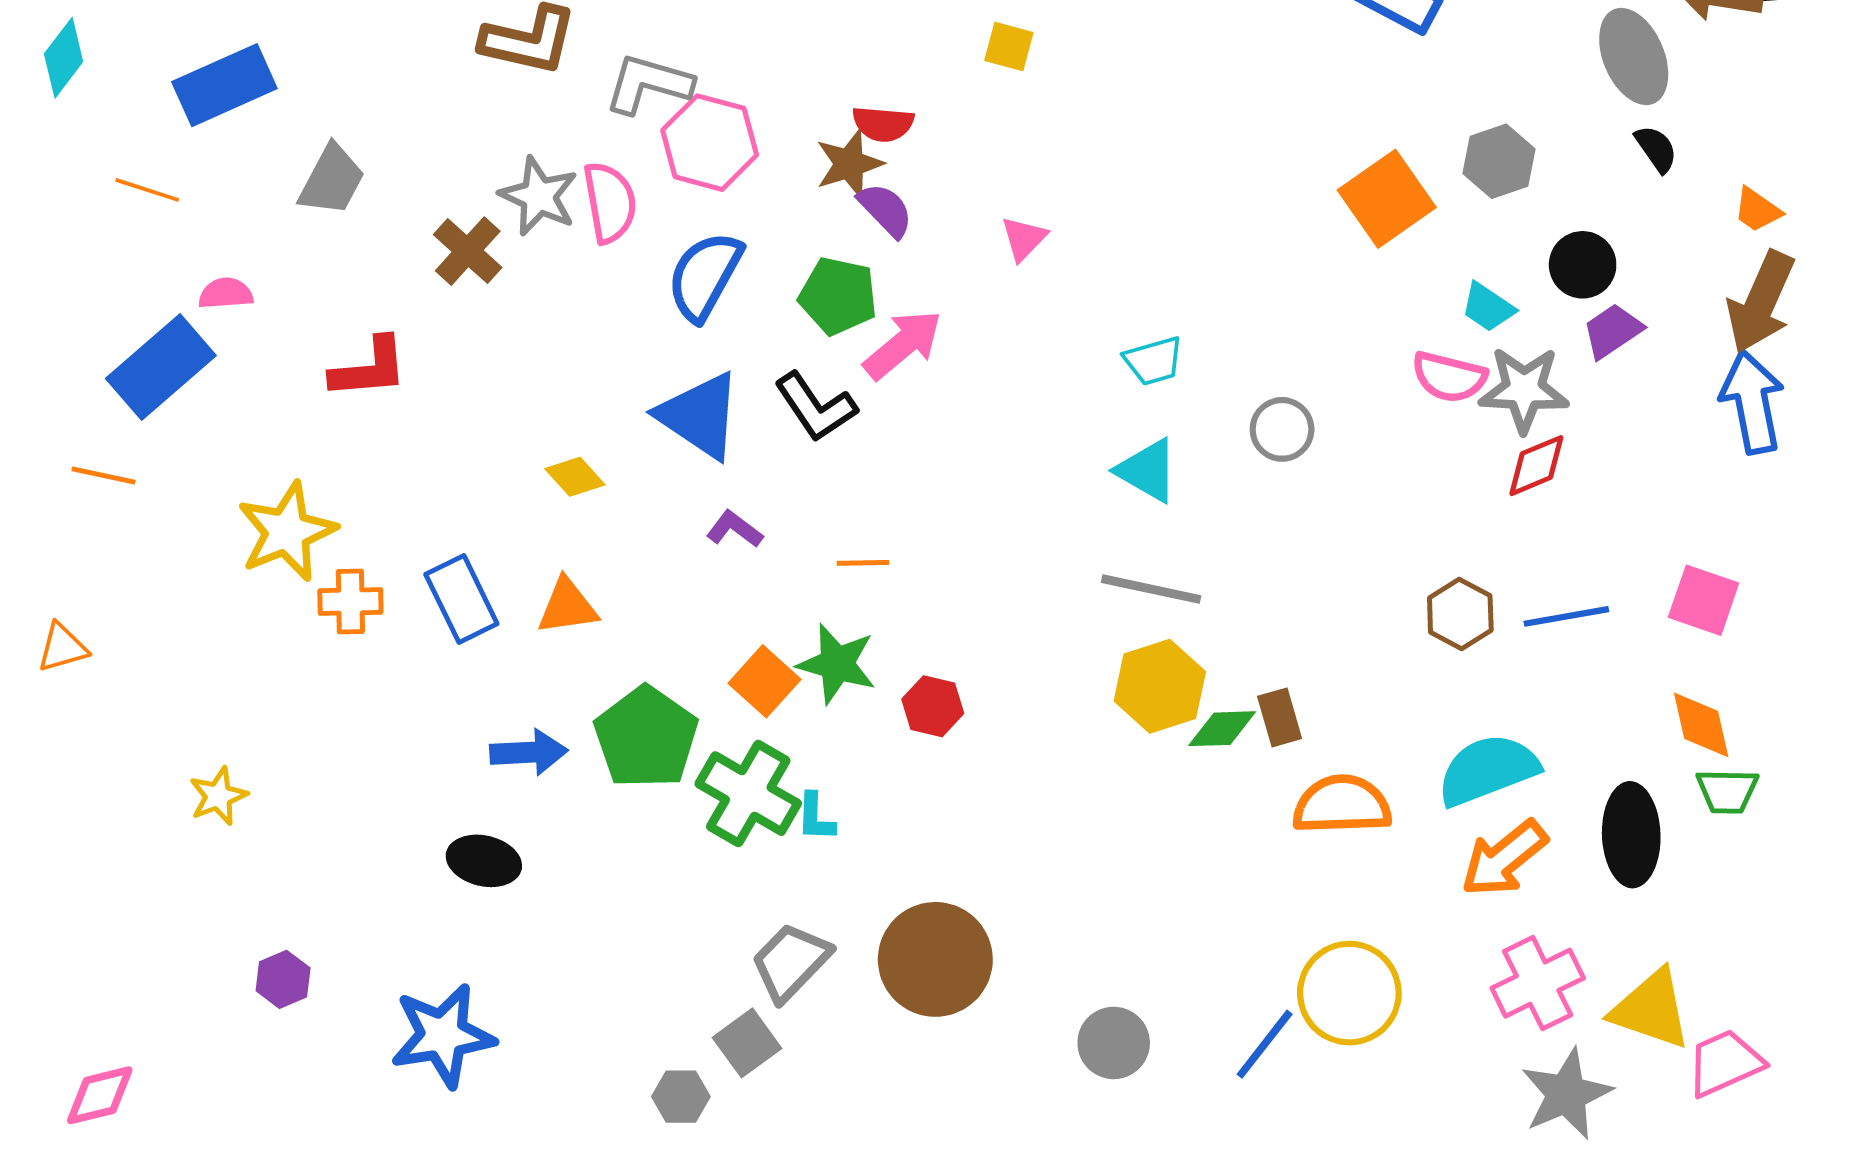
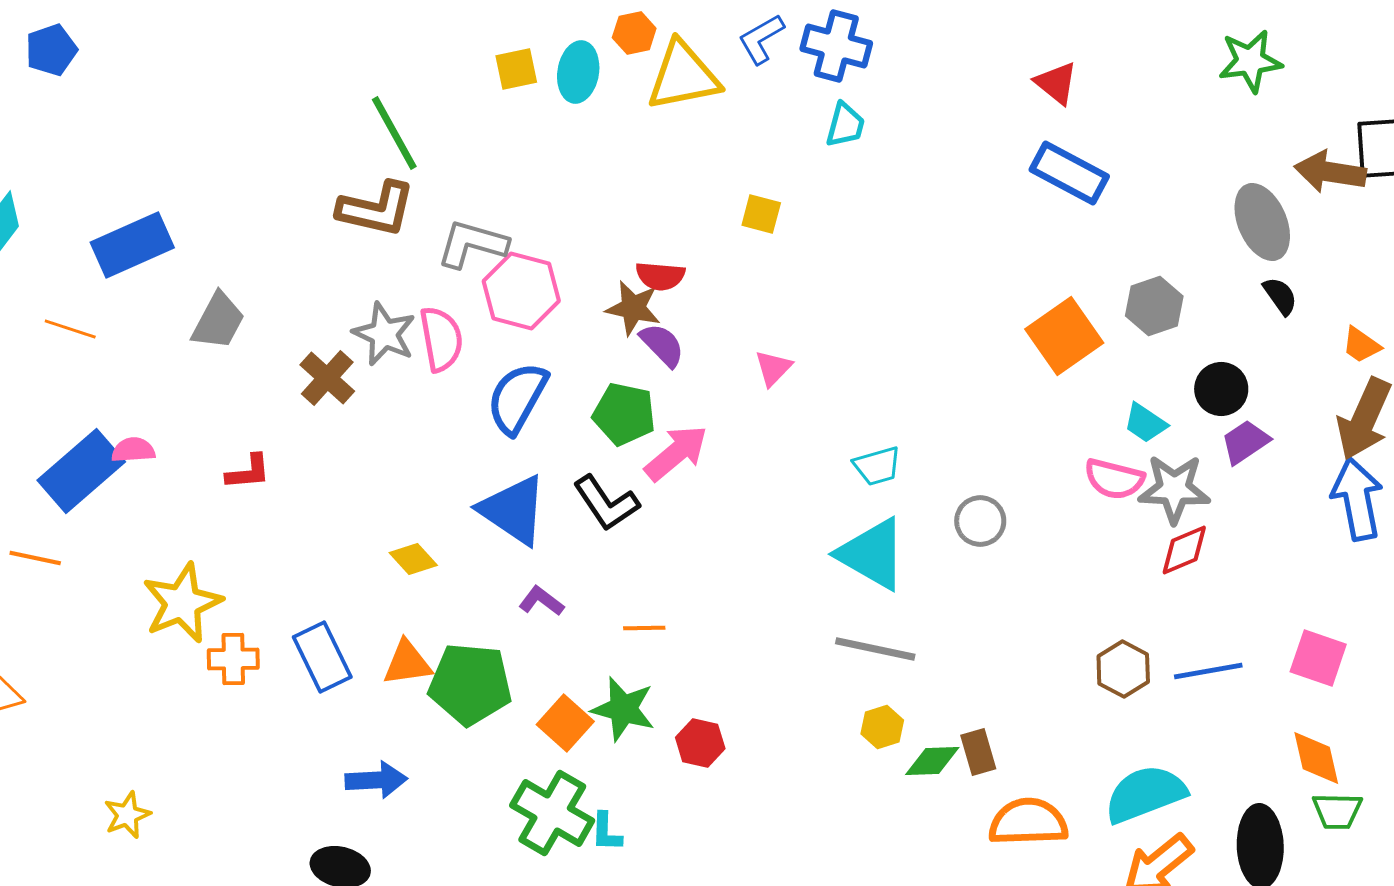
brown star: (849, 164) -> (633, 308), turned 30
pink semicircle: (226, 293) -> (133, 450), moved
red L-shape: (369, 368) -> (248, 472), size x0.7
cyan triangle: (1147, 471) -> (872, 554), size x1.4
yellow hexagon: (1160, 686) -> (882, 727), size x0.6
green pentagon: (646, 737) -> (470, 684), moved, turned -30

